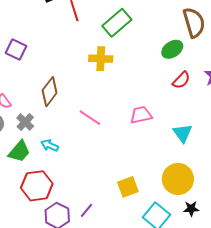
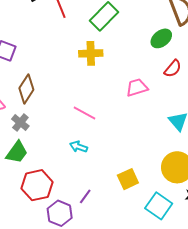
brown diamond: (50, 92) -> (26, 89), moved
pink trapezoid: (141, 115) -> (137, 88), moved
cyan arrow: (50, 145) -> (79, 147), moved
purple line: (86, 210) -> (85, 196), moved

